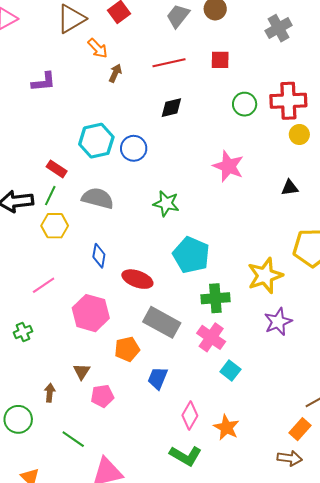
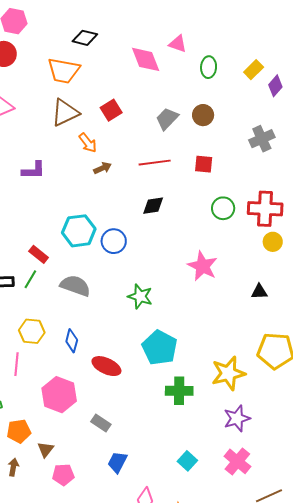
brown arrow: (115, 73) -> (102, 168), turned 36
yellow hexagon: (55, 226) -> (32, 331), moved
pink line: (44, 285) -> (16, 364), turned -55
gray rectangle: (162, 322) -> (101, 423), moved, size x0.6
pink cross: (211, 337) -> (237, 461), moved
orange pentagon: (127, 349) -> (19, 431), moved

